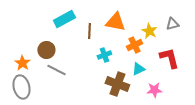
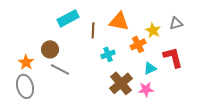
cyan triangle: (138, 69) -> (150, 68), moved
brown cross: (117, 84) -> (121, 83), turned 30
pink star: (154, 90) -> (146, 89), moved

